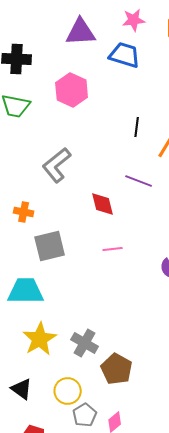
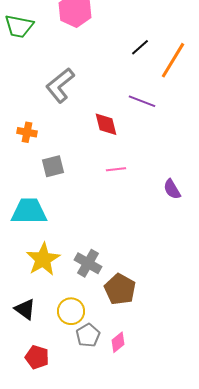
black line: (137, 127) -> (140, 47), turned 42
gray square: (50, 246) -> (53, 166), size x0.7

